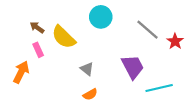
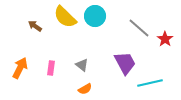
yellow semicircle: (64, 37) -> (65, 17), moved
pink rectangle: (38, 50) -> (51, 68), moved, turned 32

